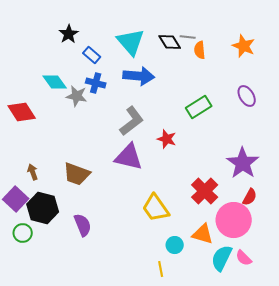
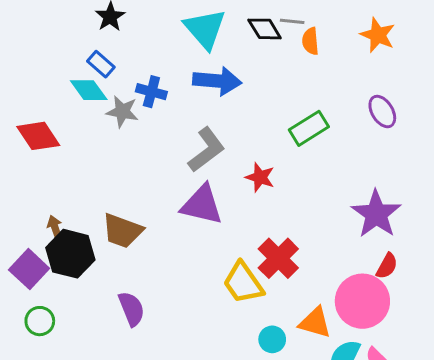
blue rectangle: (92, 55) -> (101, 64), moved
red cross: (205, 191) -> (278, 258), moved
black hexagon: (43, 208) -> (70, 254), moved

